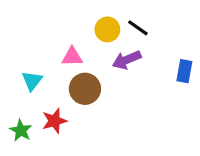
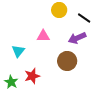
yellow circle: (107, 29) -> (59, 10), moved
brown circle: (85, 89) -> (67, 61), moved

